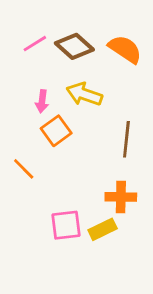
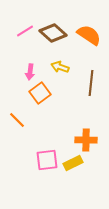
yellow arrow: (84, 94) -> (60, 67), size x0.7
brown line: (126, 139) -> (91, 83), moved

